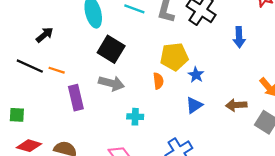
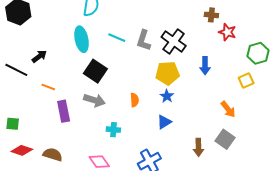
yellow pentagon: (174, 57) -> (167, 73), moved
black line: (30, 66) -> (16, 70), moved
brown arrow: (236, 105) -> (198, 147), moved, turned -90

